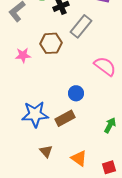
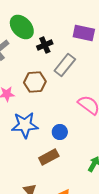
blue star: (35, 114) -> (25, 125), moved

